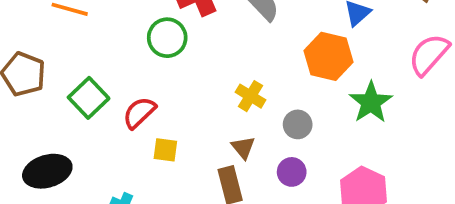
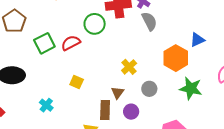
green star: (371, 102) -> (191, 88), turned 30
red semicircle: (139, 113) -> (71, 43), moved
purple circle: (292, 172) -> (131, 112), moved

